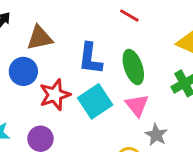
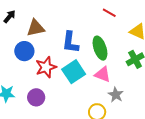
red line: (129, 16) -> (109, 13), moved
pink triangle: (137, 105) -> (103, 74), turned -30

